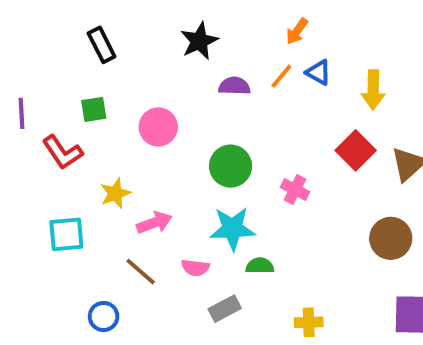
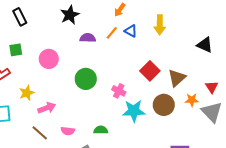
yellow arrow: (373, 90) -> (160, 25), moved
cyan star: (232, 229) -> (134, 111), moved
brown circle: (391, 238) -> (164, 105), moved

